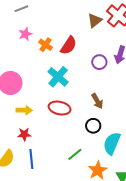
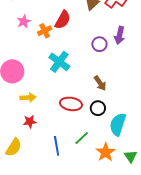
orange cross: (46, 45) -> (45, 31), turned 32
red semicircle: (69, 46) -> (63, 20), moved
red ellipse: (60, 108) -> (71, 104), moved
blue line: (31, 159) -> (57, 146), moved

